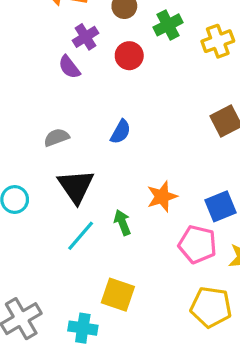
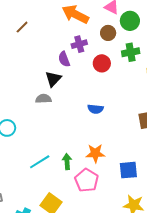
blue semicircle: (121, 132) -> (95, 109), moved, turned 49
black triangle: (76, 186) -> (53, 79), moved, size x0.7
pink pentagon: (197, 244) -> (87, 180), moved

